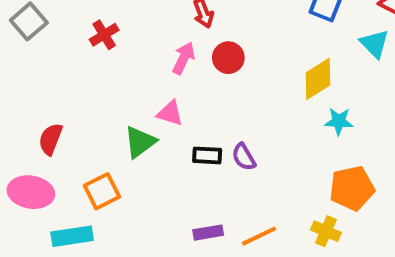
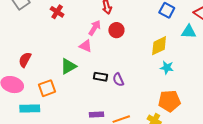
red cross: (104, 35) -> (57, 12), turned -32
cyan triangle: (374, 44) -> (189, 32), turned -49
pink triangle: (170, 113) -> (86, 46), moved

